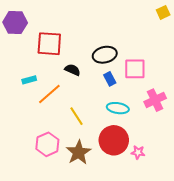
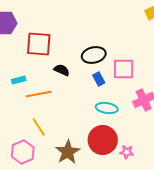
orange line: (49, 94) -> (39, 94), turned 30
yellow line: (77, 116) -> (39, 127), moved
pink hexagon: (47, 144) -> (23, 152), moved

